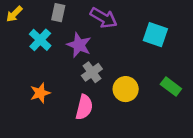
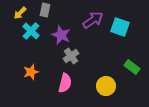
yellow arrow: (14, 14) -> (20, 13), moved
purple arrow: (104, 18) -> (93, 20), moved, turned -65
yellow circle: (126, 89) -> (106, 86), moved

